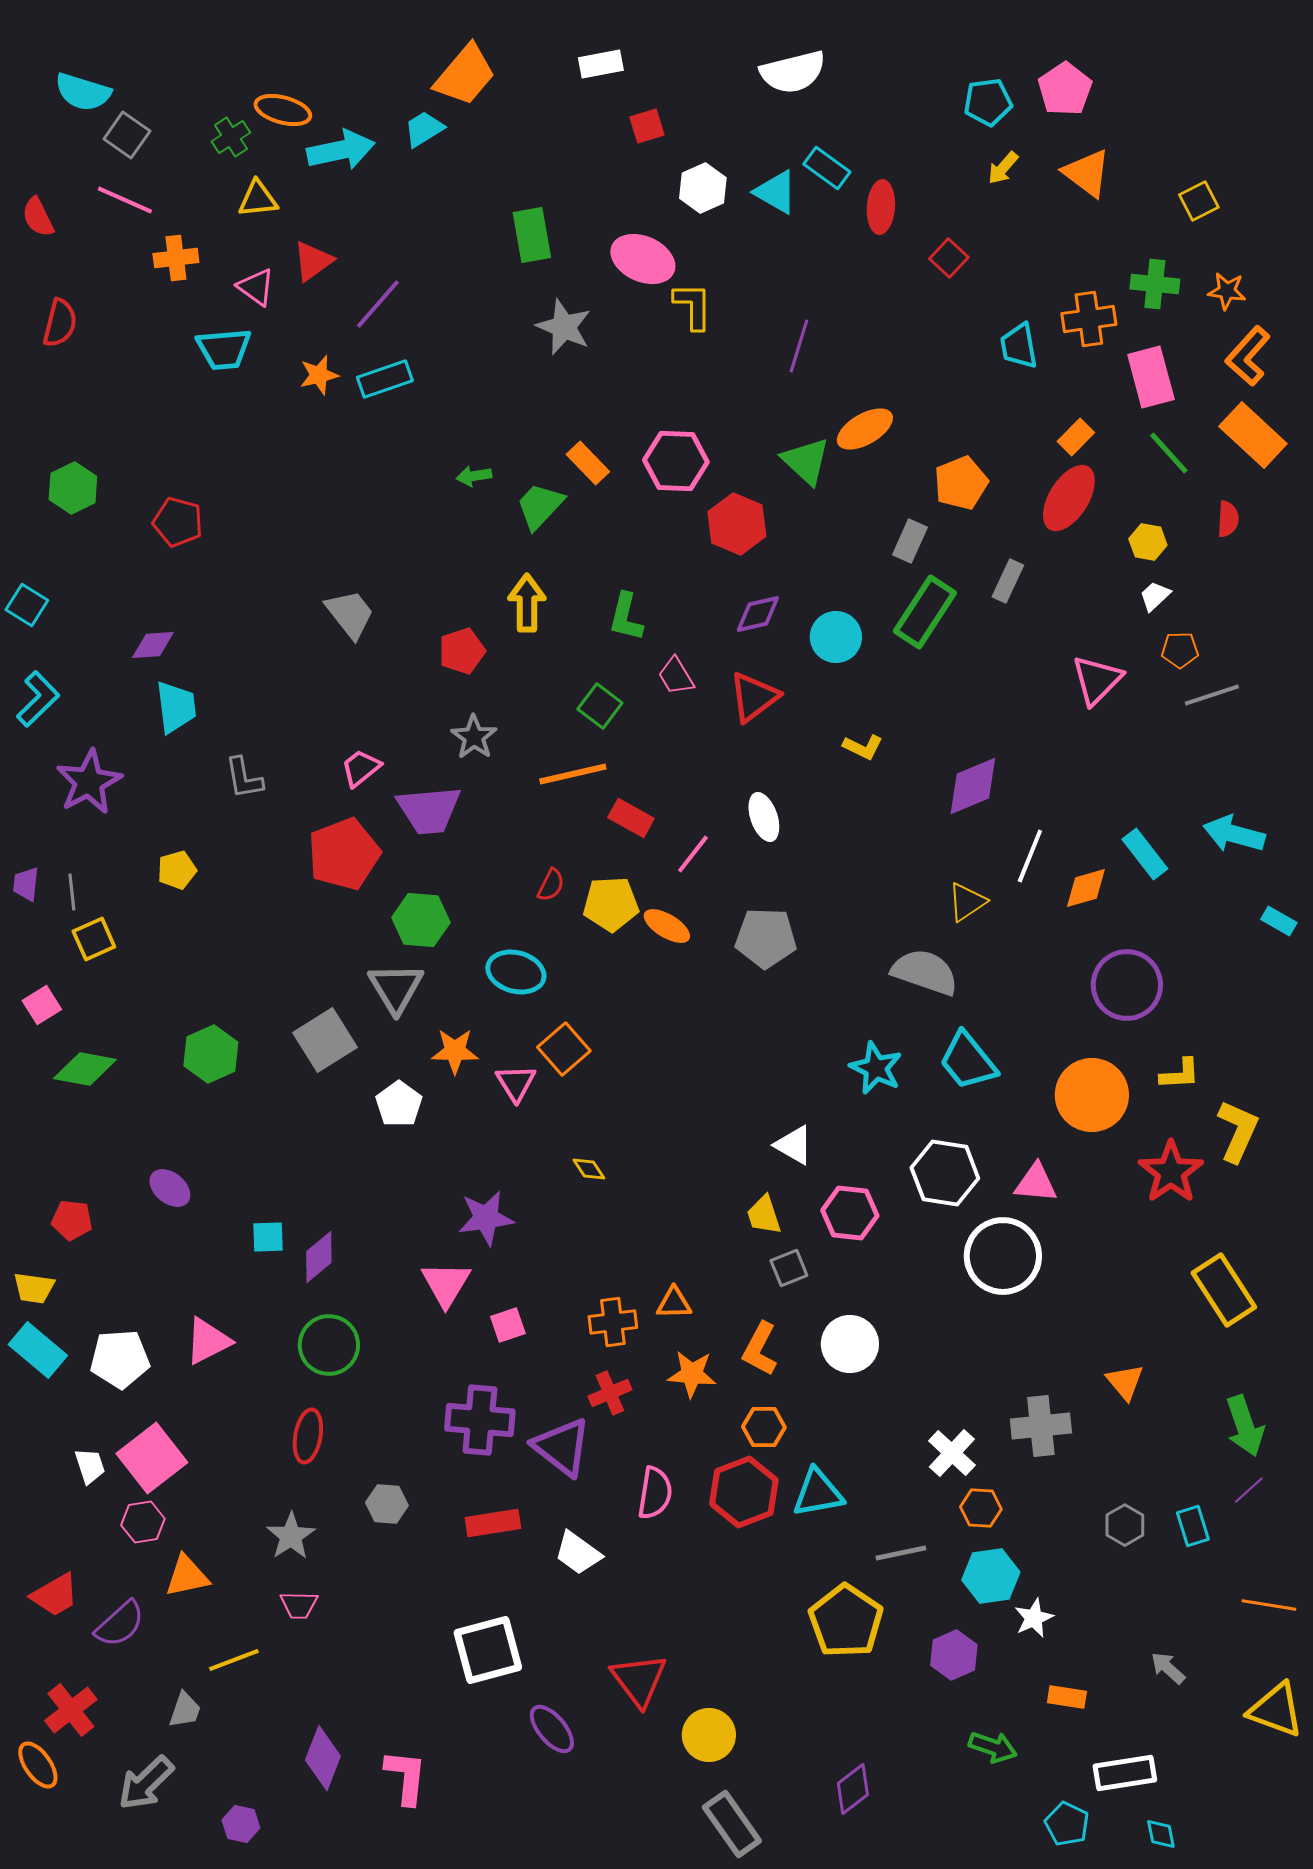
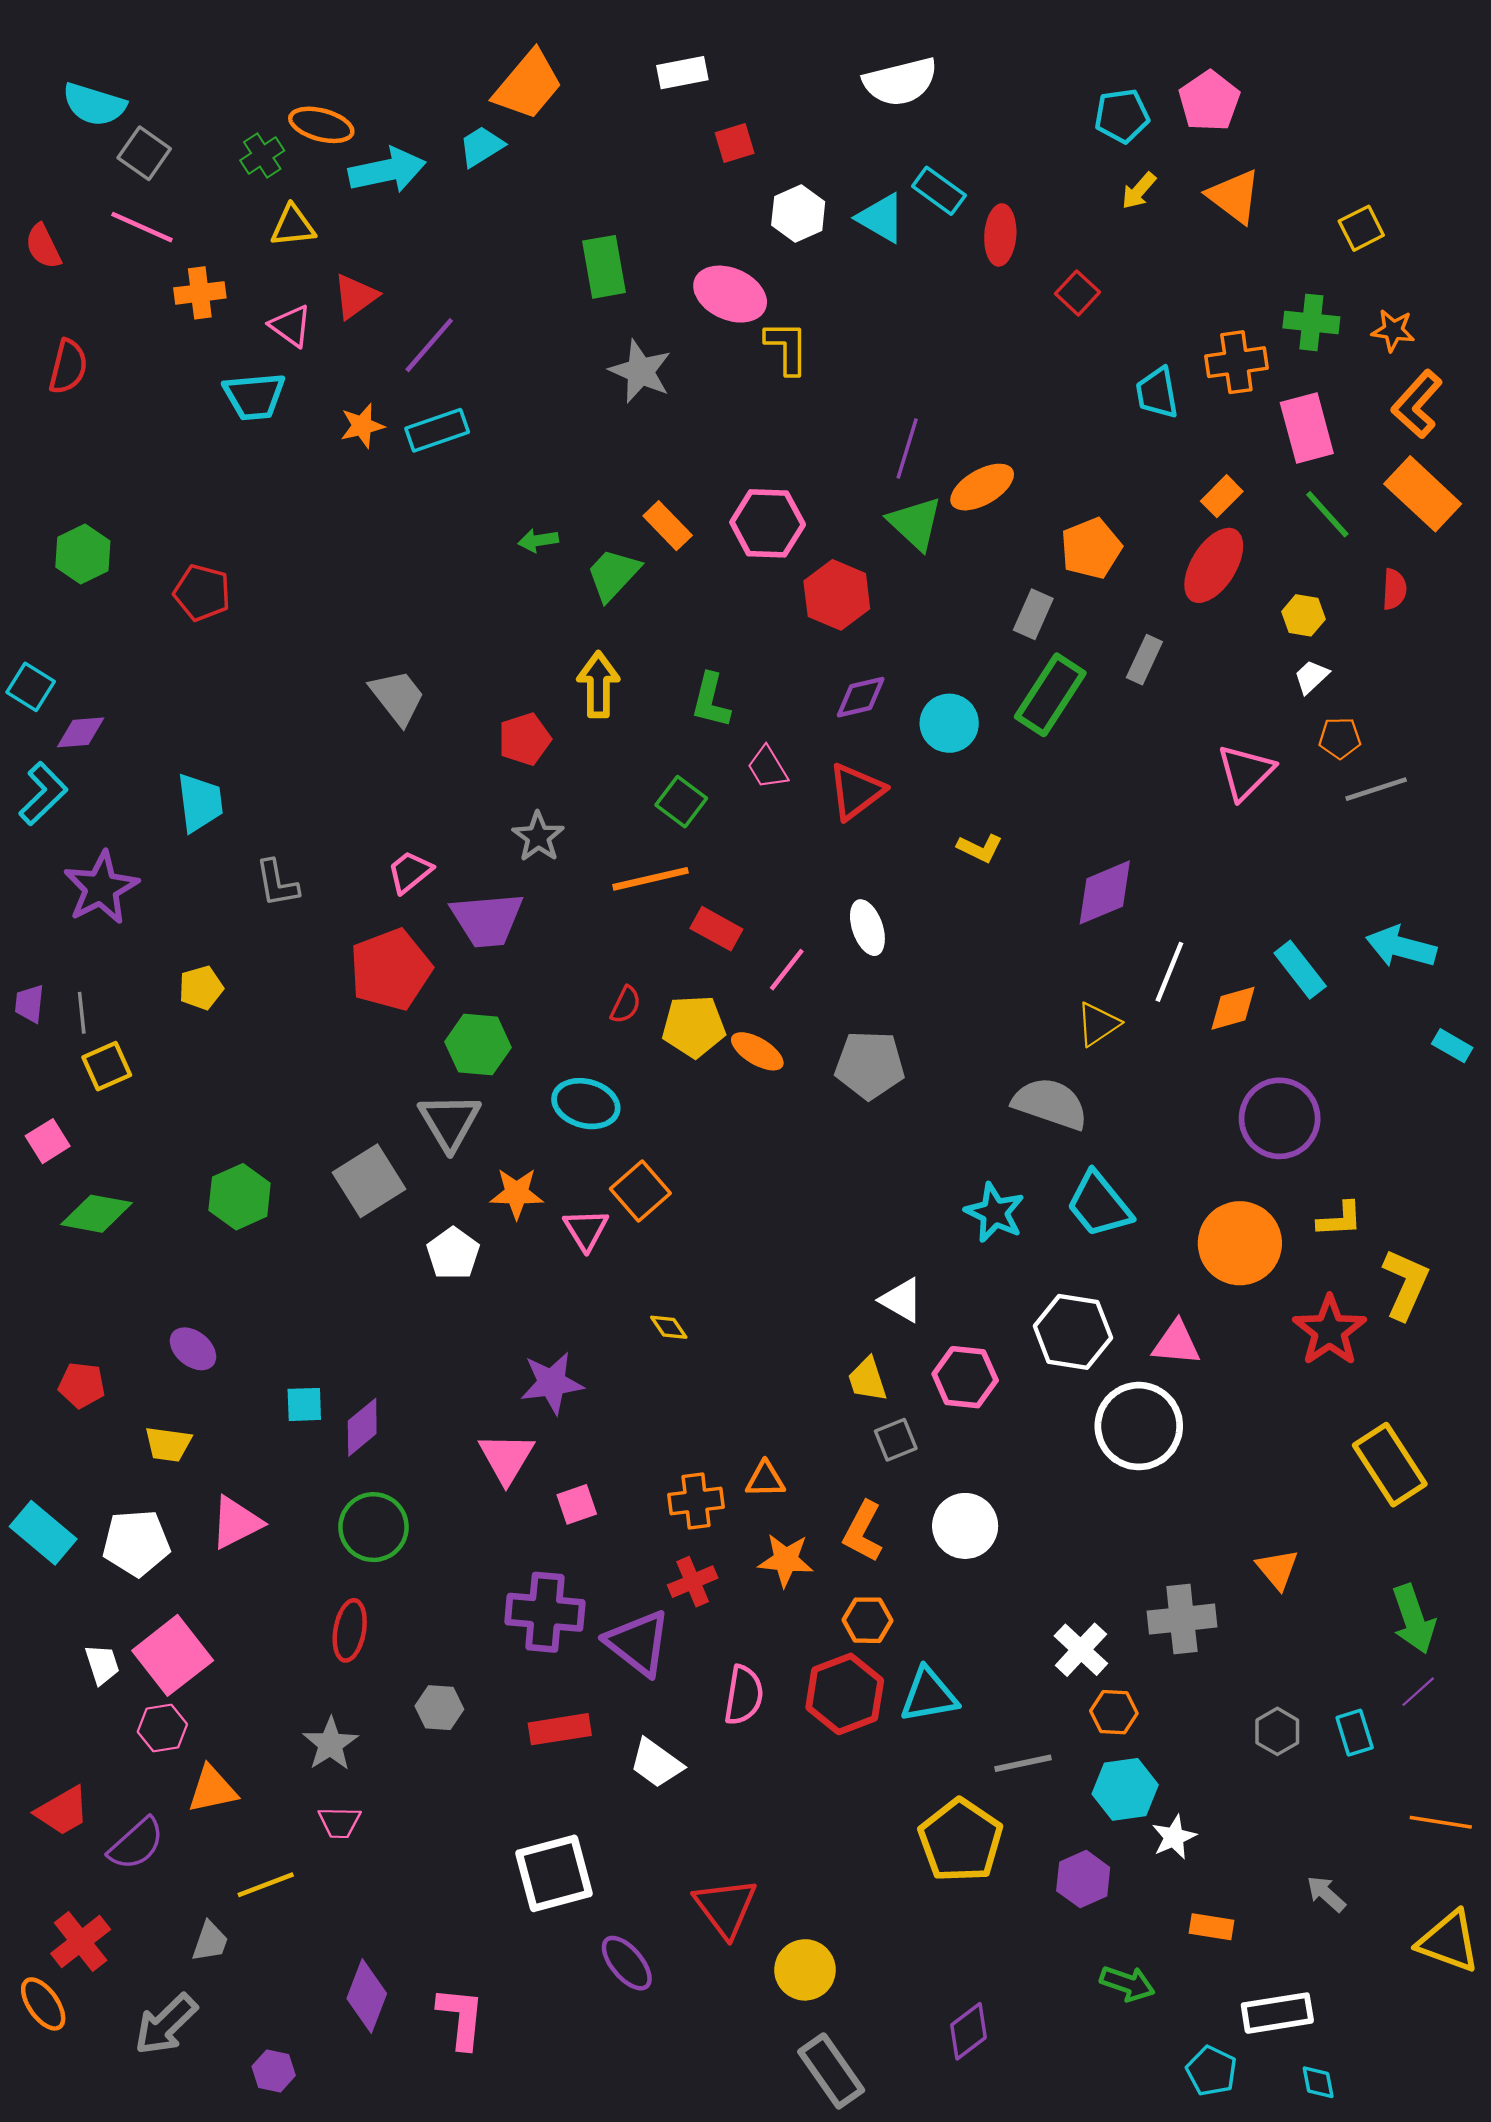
purple line: (799, 346) -> (907, 448), moved
purple diamond: (153, 645) -> (81, 732), moved
yellow trapezoid: (34, 1288) -> (168, 1444), moved

